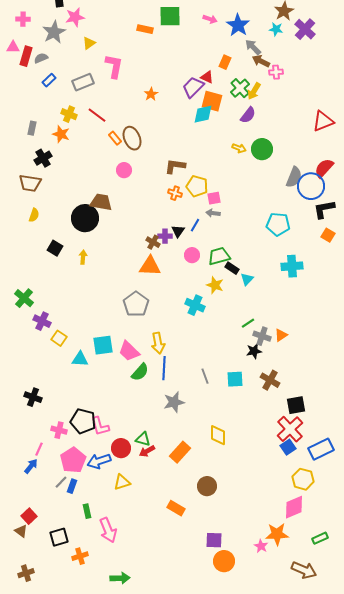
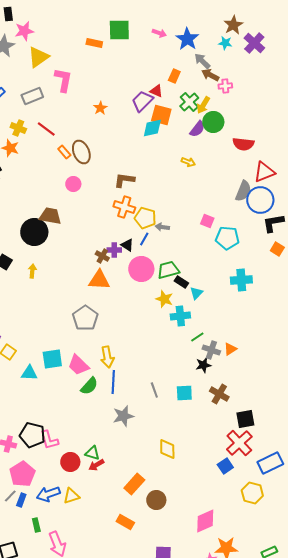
yellow triangle: (89, 43) -> (38, 57), size x1.6
red triangle: (323, 121) -> (264, 172), moved
green circle: (262, 149) -> (213, 122), moved
red semicircle: (324, 168) -> (243, 144), moved, turned -125
yellow pentagon: (197, 186) -> (145, 218), moved
orange cross: (175, 193) -> (124, 207), size x1.5
pink square: (214, 198) -> (207, 221), moved, turned 32
black triangle: (178, 231) -> (127, 245), turned -32
pink circle: (192, 255) -> (141, 269), size x1.6
cyan cross: (195, 305) -> (180, 316), moved, turned -30
blue square: (288, 447) -> (225, 466), moved
orange rectangle: (180, 452) -> (134, 484), moved
blue arrow: (99, 461) -> (48, 494), moved
pink diamond: (294, 507) -> (205, 521), moved

